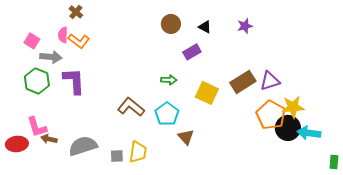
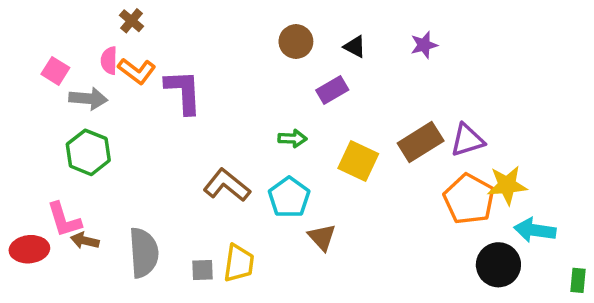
green hexagon: (37, 81) -> (88, 152), moved
purple L-shape: (74, 81) -> (183, 92), moved
black circle: (288, 128) -> (498, 265), moved
gray semicircle: (83, 146) -> (144, 253), turned 104

